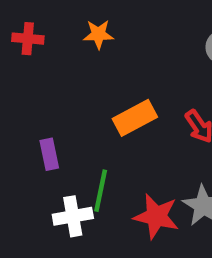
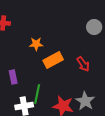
orange star: (98, 34) -> (36, 44), moved

